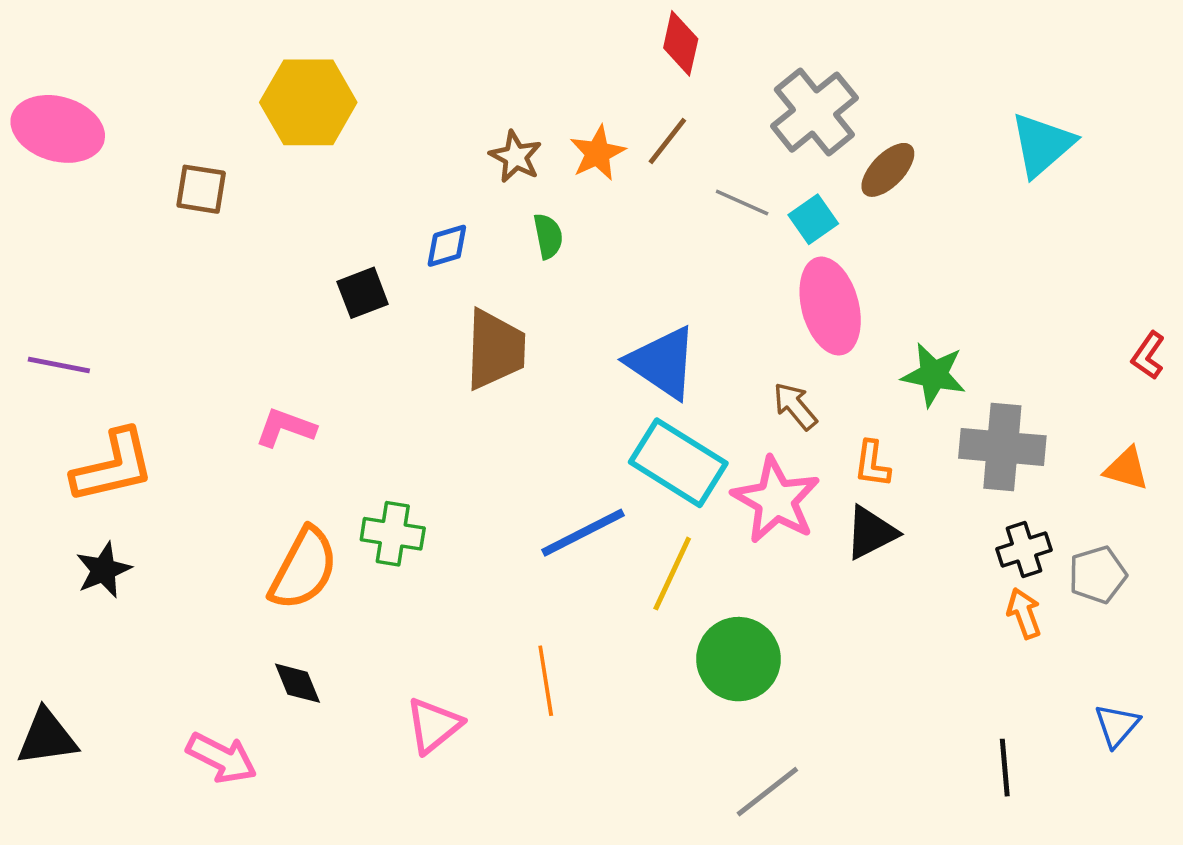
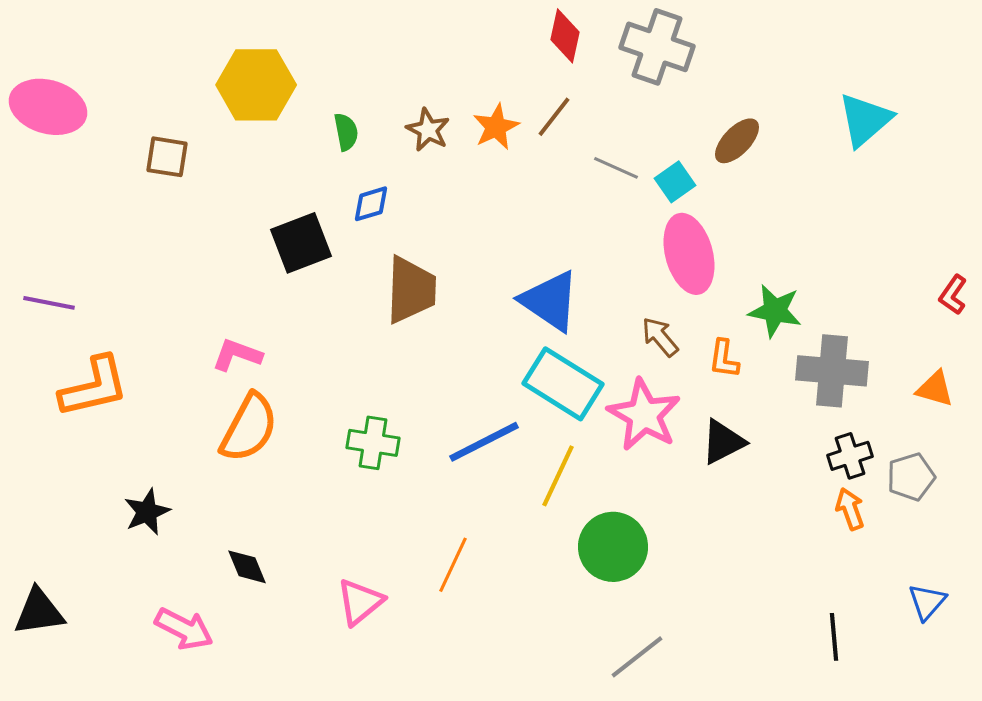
gray cross: (814, 112) -> (657, 47), moved, turned -32
green semicircle: (548, 236) -> (346, 132), moved
black square: (363, 293) -> (301, 243), size x1.4
orange L-shape: (872, 464) -> (724, 359), moved
green cross: (393, 534) -> (373, 443), moved
orange semicircle: (304, 569) -> (249, 428), moved
black star: (104, 570) -> (147, 512), moved
orange line: (546, 681) -> (453, 565), turned 34

